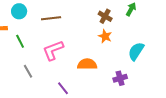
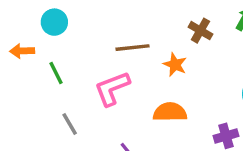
brown line: (51, 18) -> (133, 48), moved
orange star: (105, 36) -> (175, 65), moved

